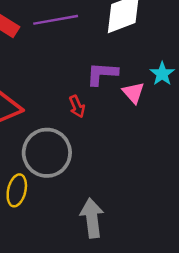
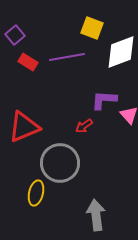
red arrow: (77, 106) -> (84, 126), turned 78

